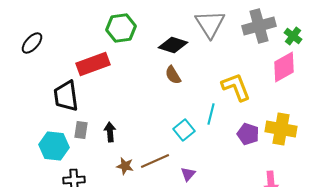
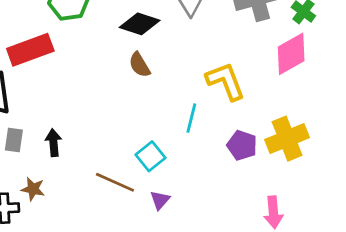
yellow cross: (281, 129) -> (287, 139), turned -32
cyan square: (184, 130) -> (150, 156), moved
brown line: (155, 161) -> (115, 182), turned 48
brown star: (125, 166) -> (33, 189), moved

